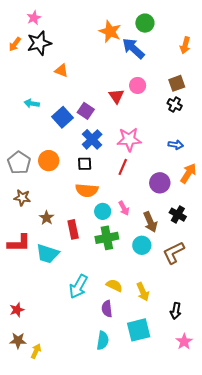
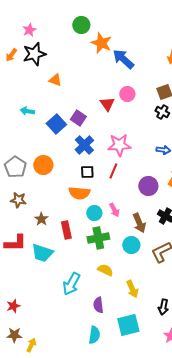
green circle: (145, 23) -> (81, 25), moved
black square: (85, 164) -> (87, 172), moved
yellow semicircle: (114, 285) -> (105, 270), moved

